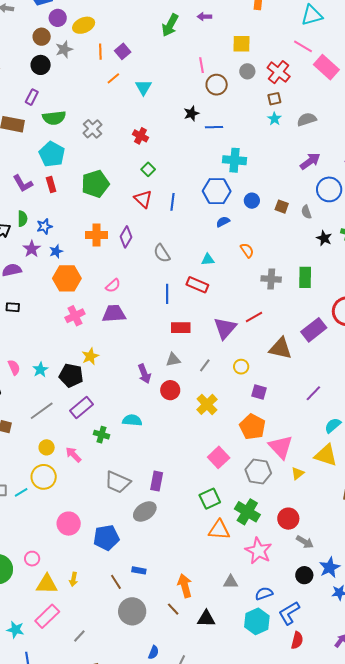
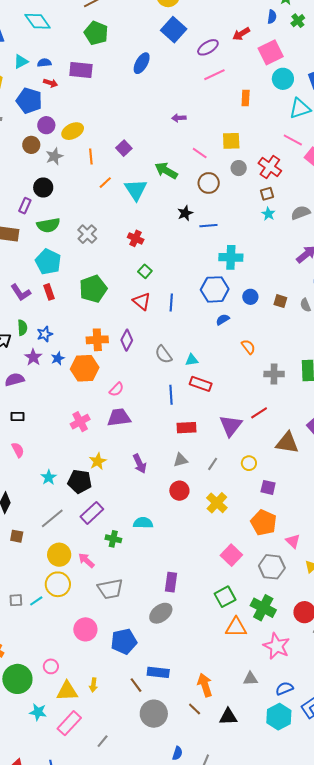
purple arrow: (204, 17) -> (179, 118), moved
green arrow: (170, 25) -> (166, 171), moved, turned 95
purple square: (123, 51) -> (124, 148), moved
black circle: (41, 65) -> (43, 188), moved
pink line: (201, 65) -> (200, 153), moved, turned -42
cyan triangle: (143, 87) -> (136, 190), size x1.4
cyan triangle: (208, 260) -> (192, 360), moved
orange hexagon: (67, 278) -> (85, 368), moved
pink semicircle: (14, 367) -> (18, 450), moved
purple arrow: (144, 374) -> (140, 464), moved
yellow circle: (47, 447) -> (59, 555), size x1.5
pink triangle: (281, 447) -> (293, 541), size x0.6
gray trapezoid: (118, 482) -> (110, 589), moved, turned -32
blue rectangle: (139, 570) -> (158, 672), size x1.5
cyan star: (15, 630) -> (38, 712), moved

